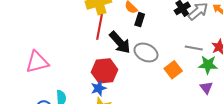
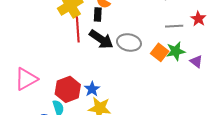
black rectangle: (140, 20) -> (98, 15), moved
green star: (208, 65) -> (176, 51), moved
red hexagon: (105, 71) -> (68, 89), moved

